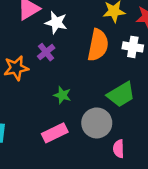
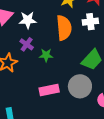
green star: (62, 95) -> (46, 55), moved
pink rectangle: (55, 133) -> (49, 90), moved, turned 30

